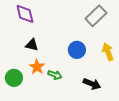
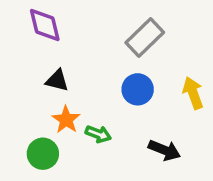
gray rectangle: (96, 16) -> (145, 38), moved
green circle: (14, 78) -> (43, 154), moved

